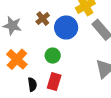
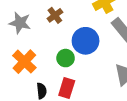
blue circle: (66, 28) -> (86, 41), moved

